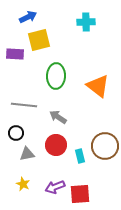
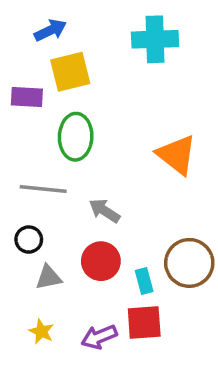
cyan cross: (86, 22) -> (155, 39), size x1.4
green ellipse: (56, 76) -> (76, 137), moved
red square: (80, 194) -> (144, 322), moved

